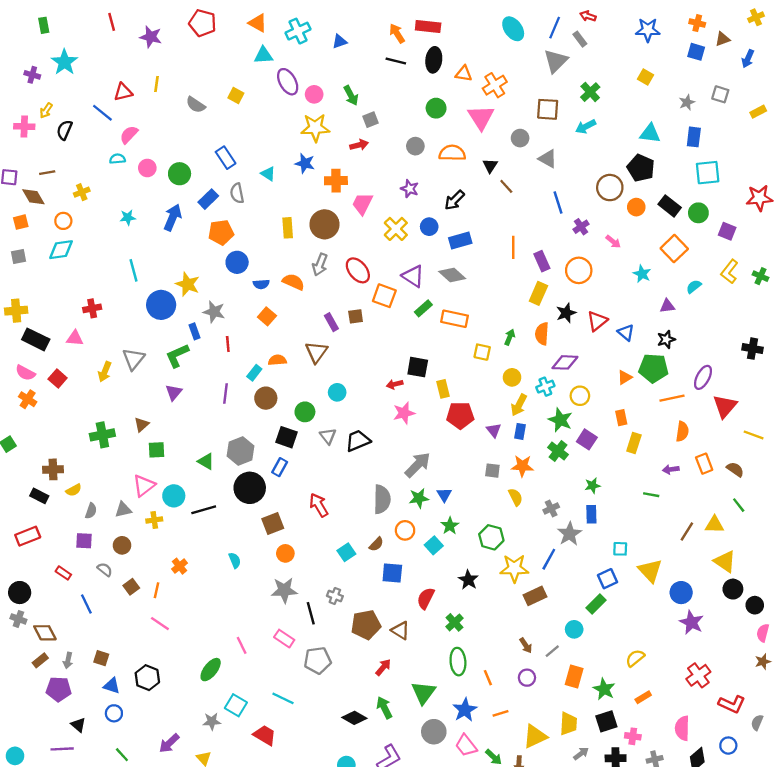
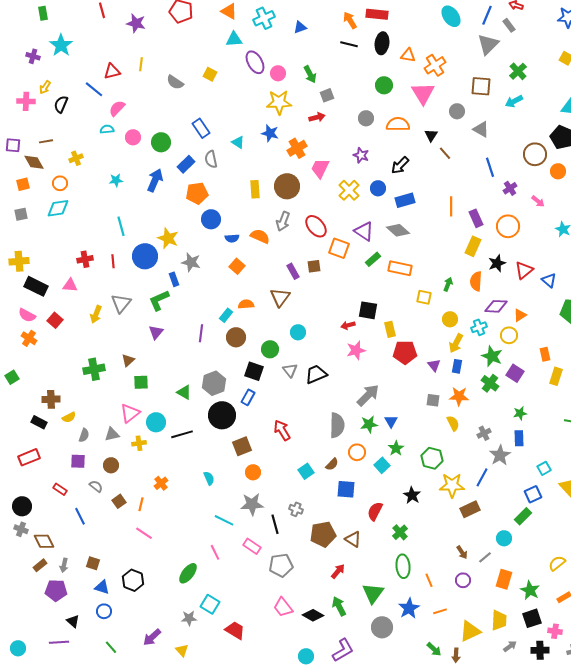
orange cross: (336, 181) -> (297, 148), turned -30
red line: (228, 344) -> (113, 261), moved
orange triangle: (625, 377) -> (520, 315), moved
cyan square: (620, 549) -> (544, 468), turned -32
cyan line: (283, 698) -> (224, 520), moved
pink trapezoid: (466, 746) -> (283, 607), moved

